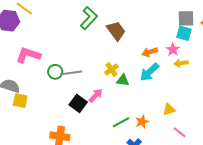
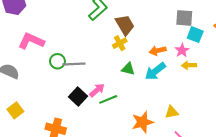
gray square: (186, 18) -> (184, 18), moved
yellow cross: (111, 70) -> (120, 43), moved
green triangle: (123, 80) -> (128, 69), moved
yellow square: (20, 101) -> (15, 110), moved, turned 35
green line: (121, 122) -> (108, 99), moved
orange star: (142, 122) -> (142, 122), size x1.5

